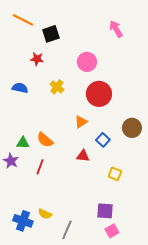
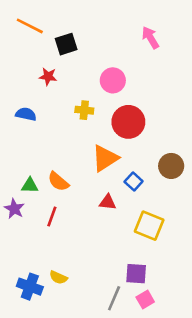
yellow cross: (57, 87) -> (84, 110), moved, turned -32
orange triangle: (81, 122) -> (105, 158), size x1.6
yellow square: (115, 174) -> (149, 226), size x1.6
gray line: (67, 230) -> (114, 298), moved

